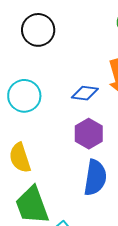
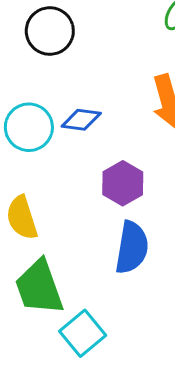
blue diamond: (85, 93) -> (81, 120), moved

